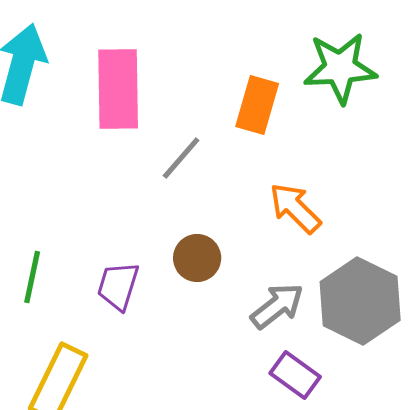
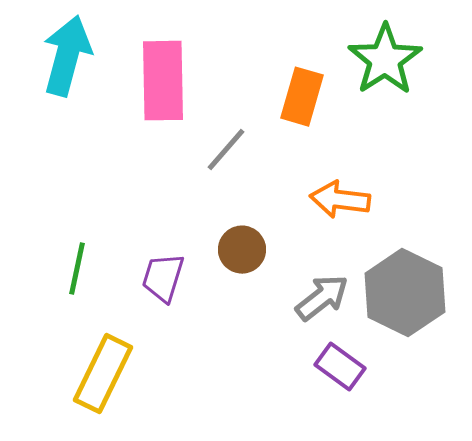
green star: (340, 68) -> (385, 60), turned -30
orange arrow: (295, 208) -> (340, 200), turned -38

